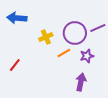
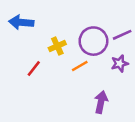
purple star: (87, 56) -> (120, 63), moved
red line: (15, 65) -> (34, 68), moved

